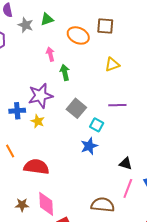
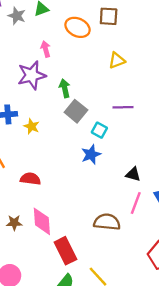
green arrow: (65, 72) -> (65, 88), moved
purple star: (40, 96) -> (32, 75), moved
red semicircle: (36, 167) -> (30, 179), size x0.7

